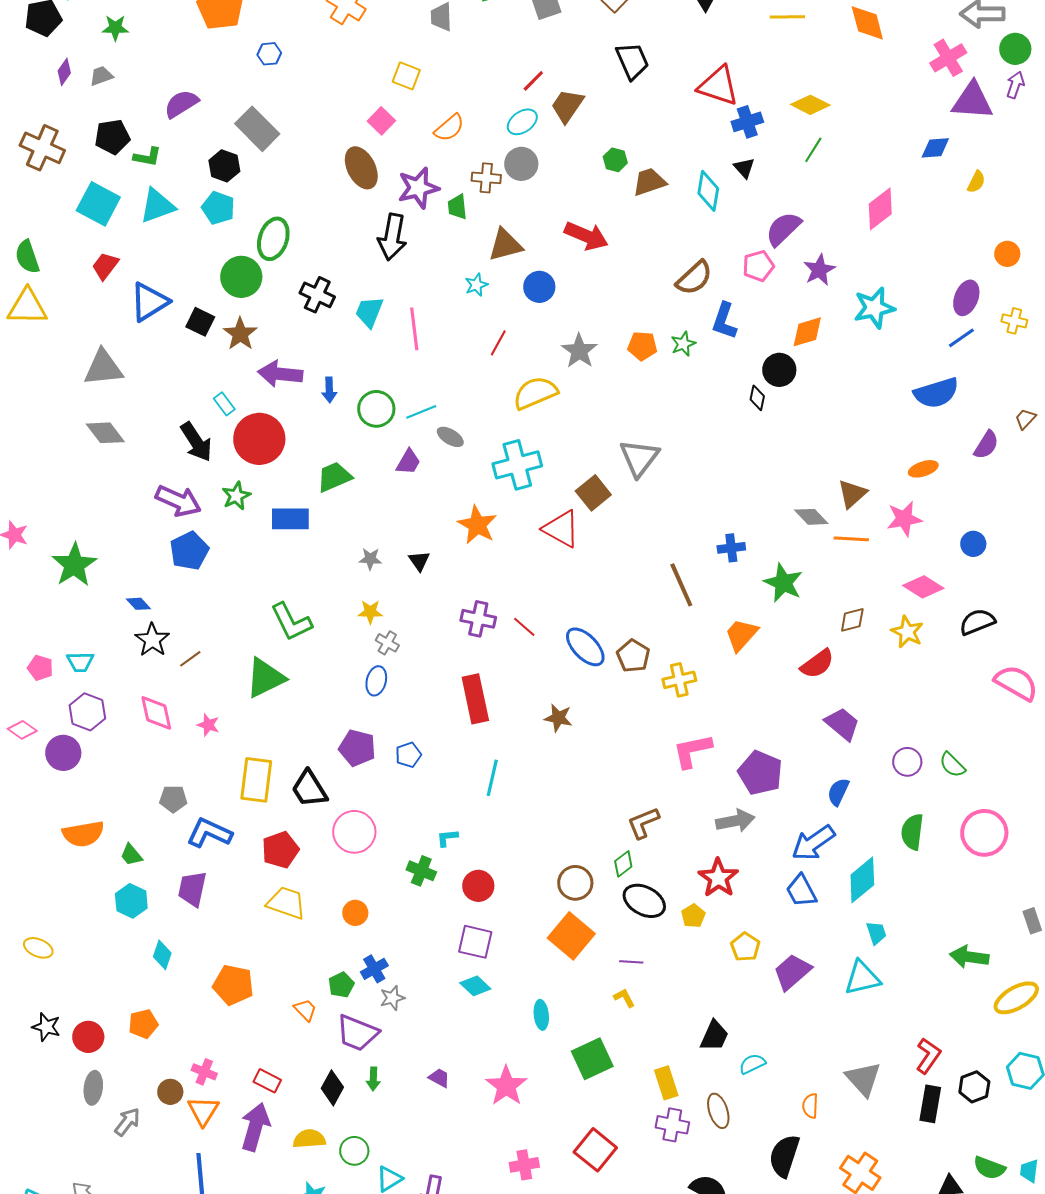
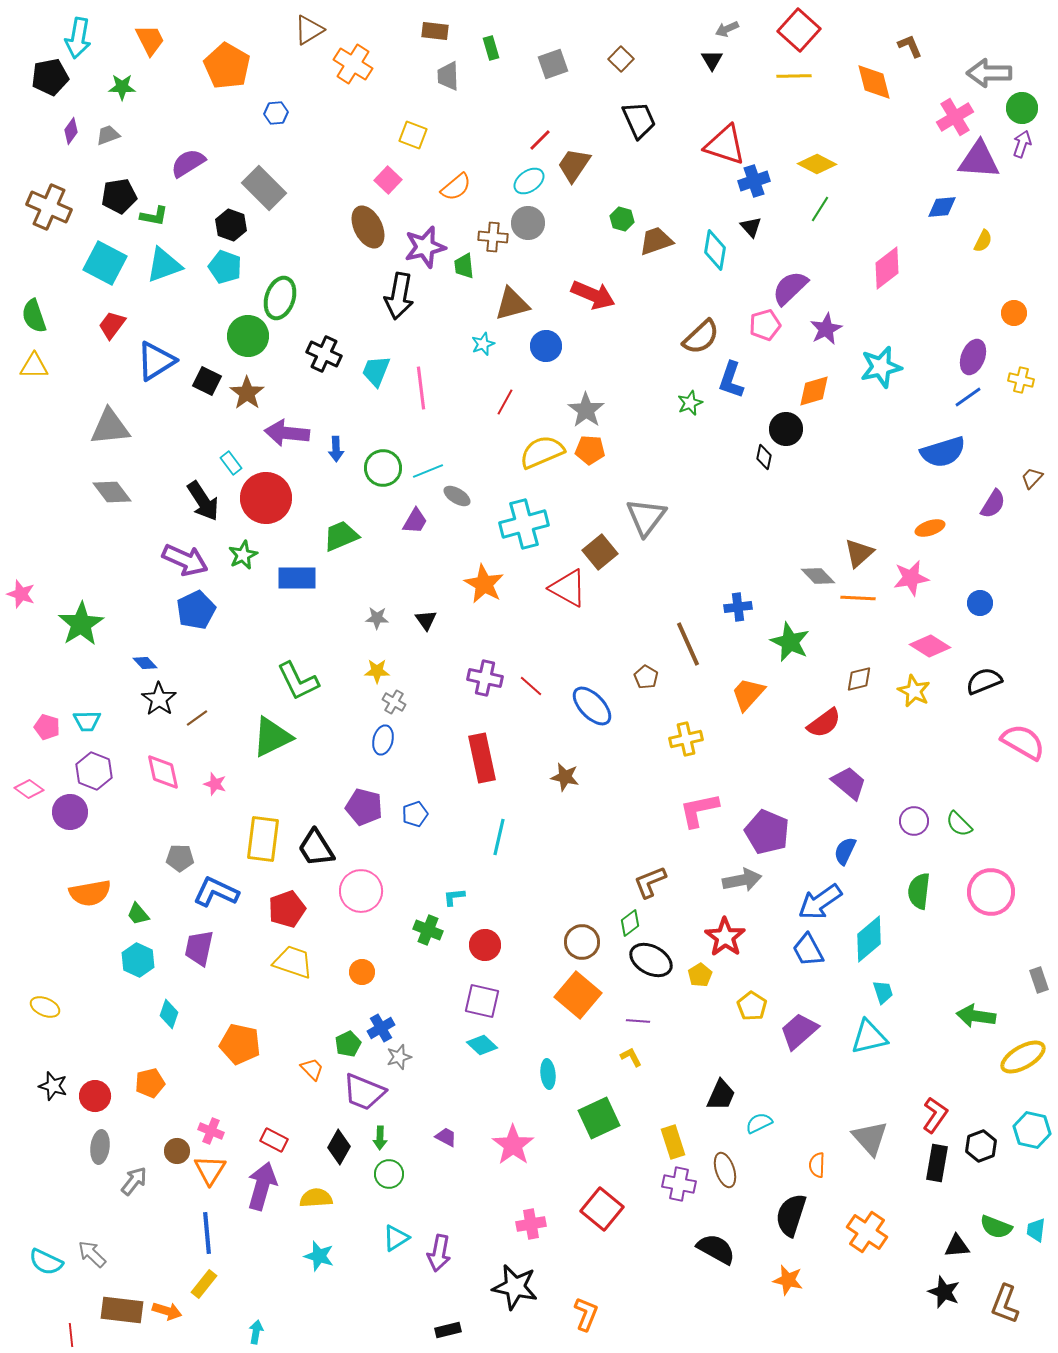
yellow triangle: (27, 307) -> (34, 366), size x0.7
orange pentagon: (642, 346) -> (590, 450), moved
brown pentagon: (633, 656) -> (646, 677), moved, size x0.7
green circle: (354, 1151) -> (389, 1174), moved

